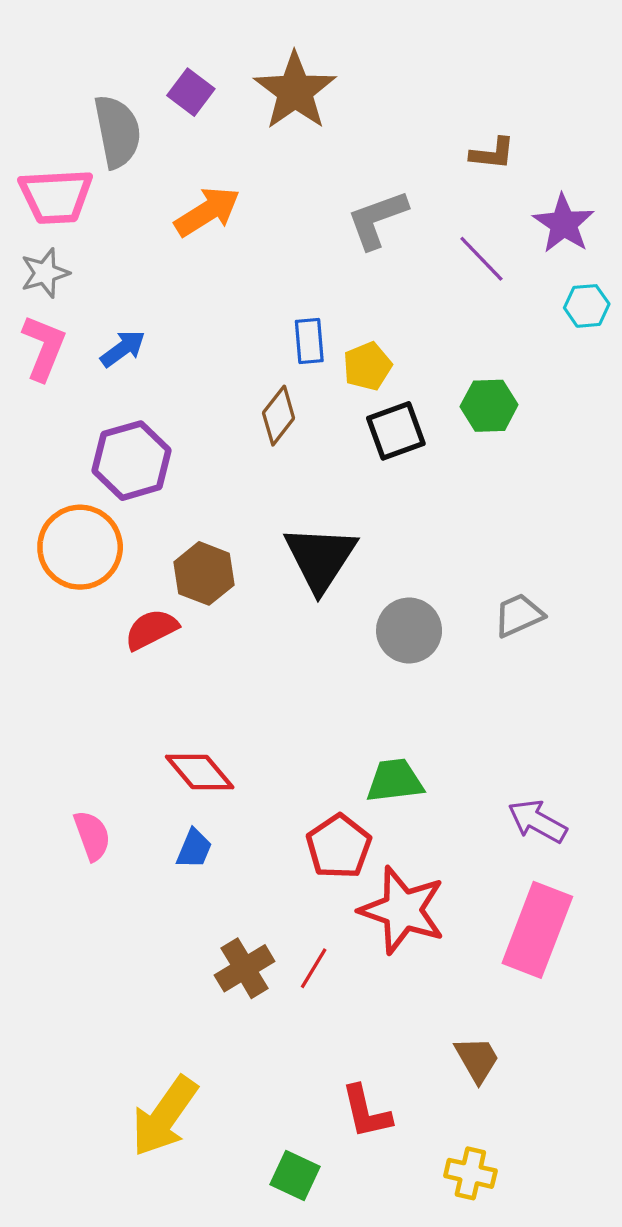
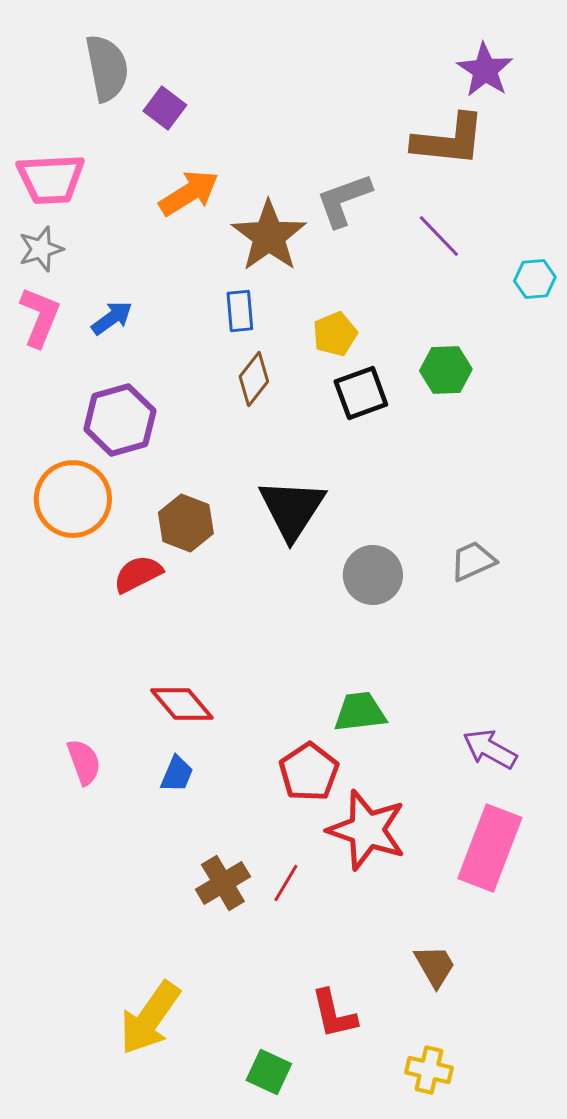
brown star: (295, 91) -> (269, 236), moved
purple square: (191, 92) -> (165, 108), moved
gray semicircle: (117, 132) -> (107, 68), moved
brown L-shape: (492, 153) -> (449, 140), size x1.8
purple star: (564, 224) -> (485, 70), moved
blue rectangle: (309, 341) -> (240, 311), moved

